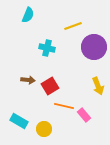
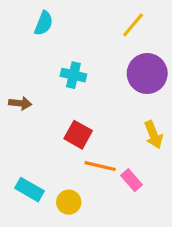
yellow line: (73, 26) -> (133, 25), moved, turned -30
brown arrow: (28, 80) -> (20, 103), moved
red square: (50, 86) -> (78, 135), turned -30

